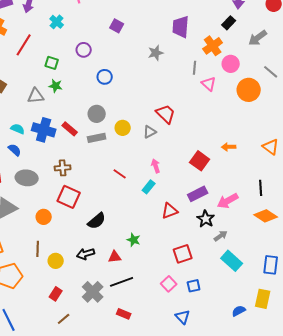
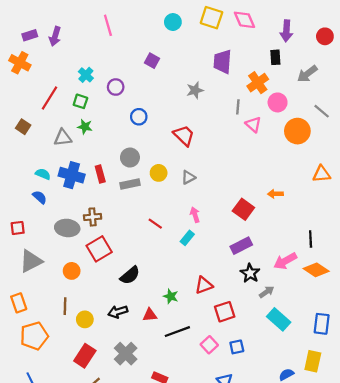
cyan cross: (57, 22) -> (86, 75), moved
black rectangle: (229, 23) -> (275, 57), turned -48
red line: (24, 45) -> (50, 98), moved
red trapezoid: (166, 114) -> (184, 135), moved
red rectangle: (70, 129) -> (100, 174), turned 35
orange triangle: (271, 147) -> (322, 174), moved, turned -42
gray ellipse: (27, 178) -> (67, 228), moved
red square: (69, 197) -> (99, 249), turned 35
pink arrow: (228, 201) -> (285, 261), moved
red triangle: (170, 211) -> (204, 285), moved
black line: (122, 282) -> (177, 332), moved
red rectangle: (56, 294) -> (85, 356), size x1.5

